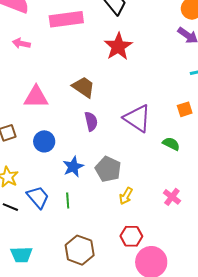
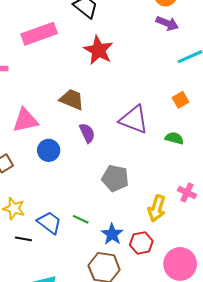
blue circle: (44, 141) -> (49, 150), moved
blue star: (73, 167) -> (112, 234), moved
yellow arrow: (126, 196) -> (157, 208), moved, size x1.4
green line: (68, 201) -> (81, 219), turned -49
red hexagon: (131, 236) -> (141, 243), moved

